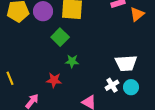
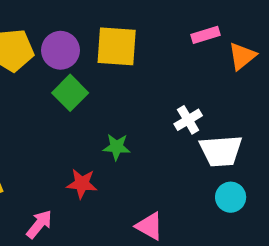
green square: (60, 37) -> (70, 93), moved
white cross: (112, 85) -> (188, 120), moved

